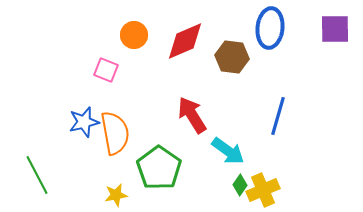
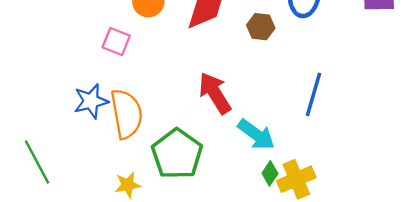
brown hexagon: (232, 57) -> (261, 27), size x0.7

